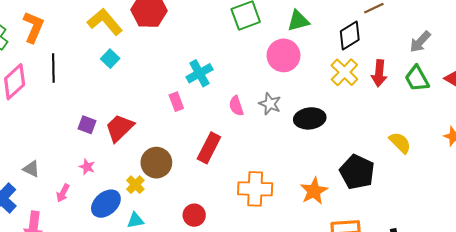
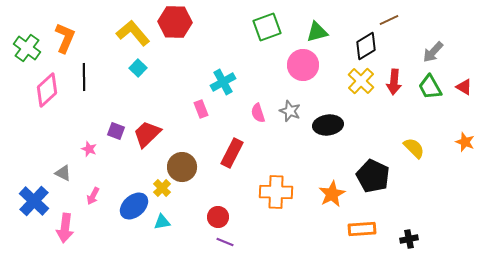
pink star: (87, 167) -> (89, 149), moved

